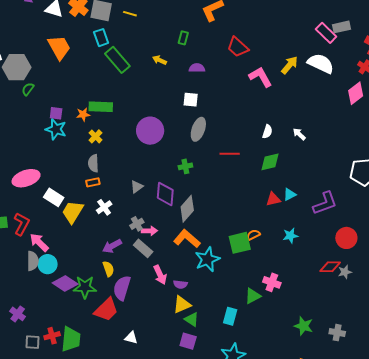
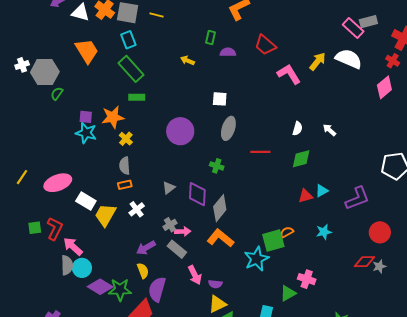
green rectangle: (117, 60) -> (131, 69), moved
purple semicircle: (197, 68) -> (228, 52), moved
green rectangle: (101, 107) -> (137, 97), moved, size x0.7
orange star: (83, 114) -> (113, 117), size x1.6
green cross: (185, 166) -> (217, 166), turned 32
cyan star: (207, 259) -> (257, 259), moved

